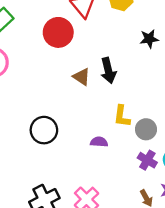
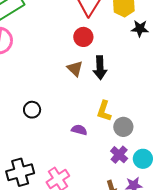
red circle: (58, 32) -> (83, 37), moved, size x0.7
black star: (149, 39) -> (140, 29), moved
black circle: (44, 130) -> (32, 110), size x0.7

